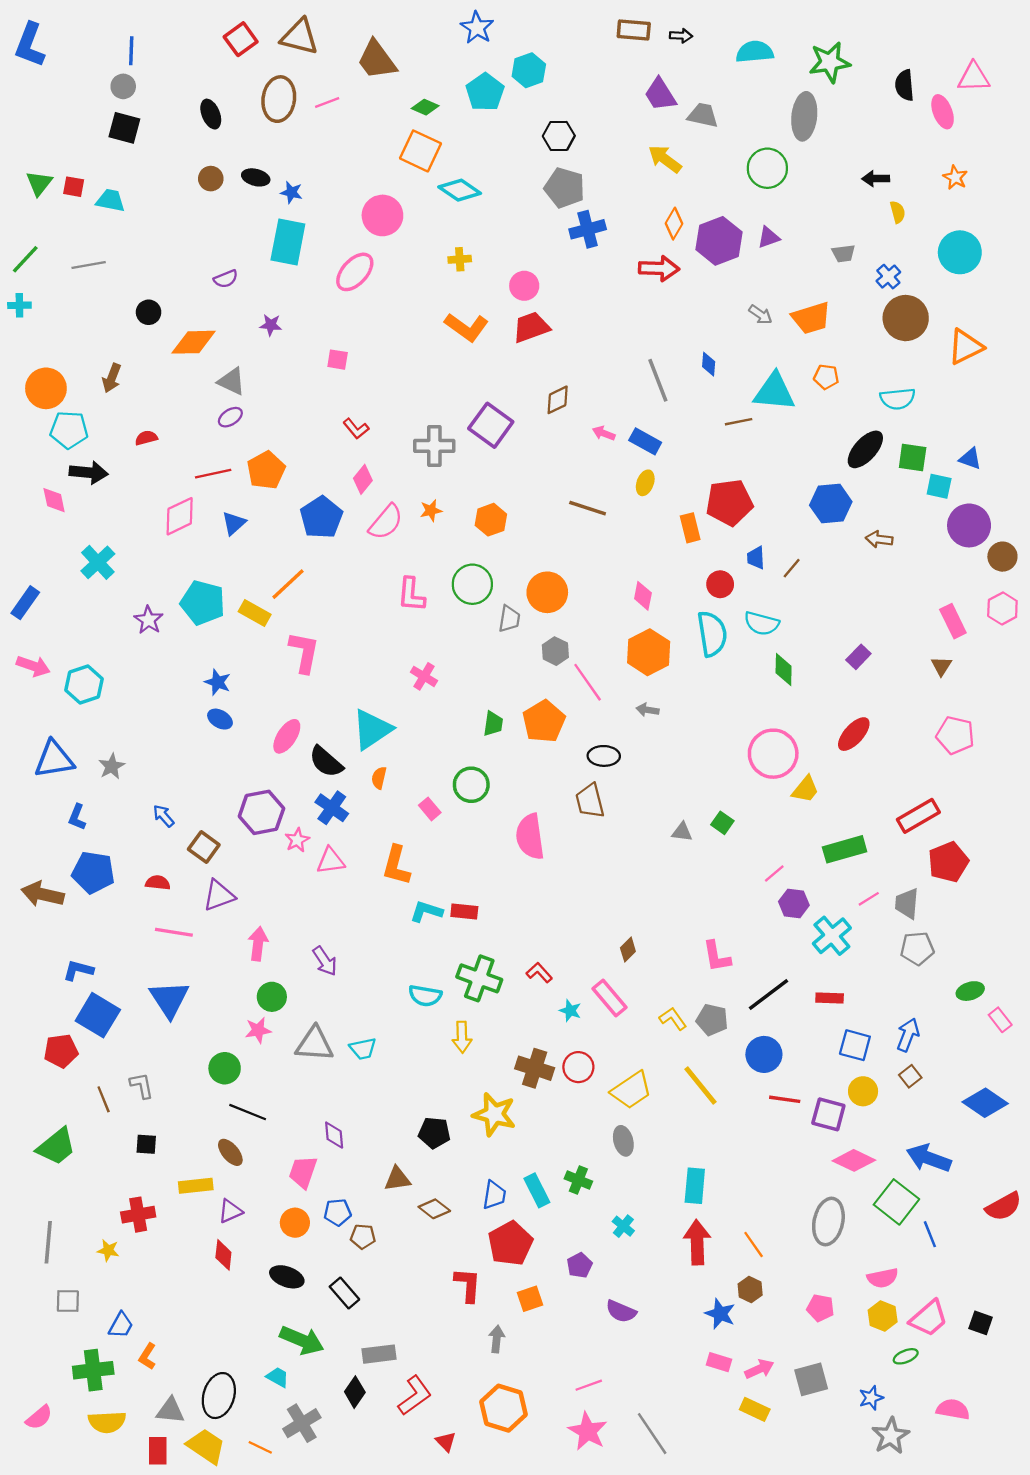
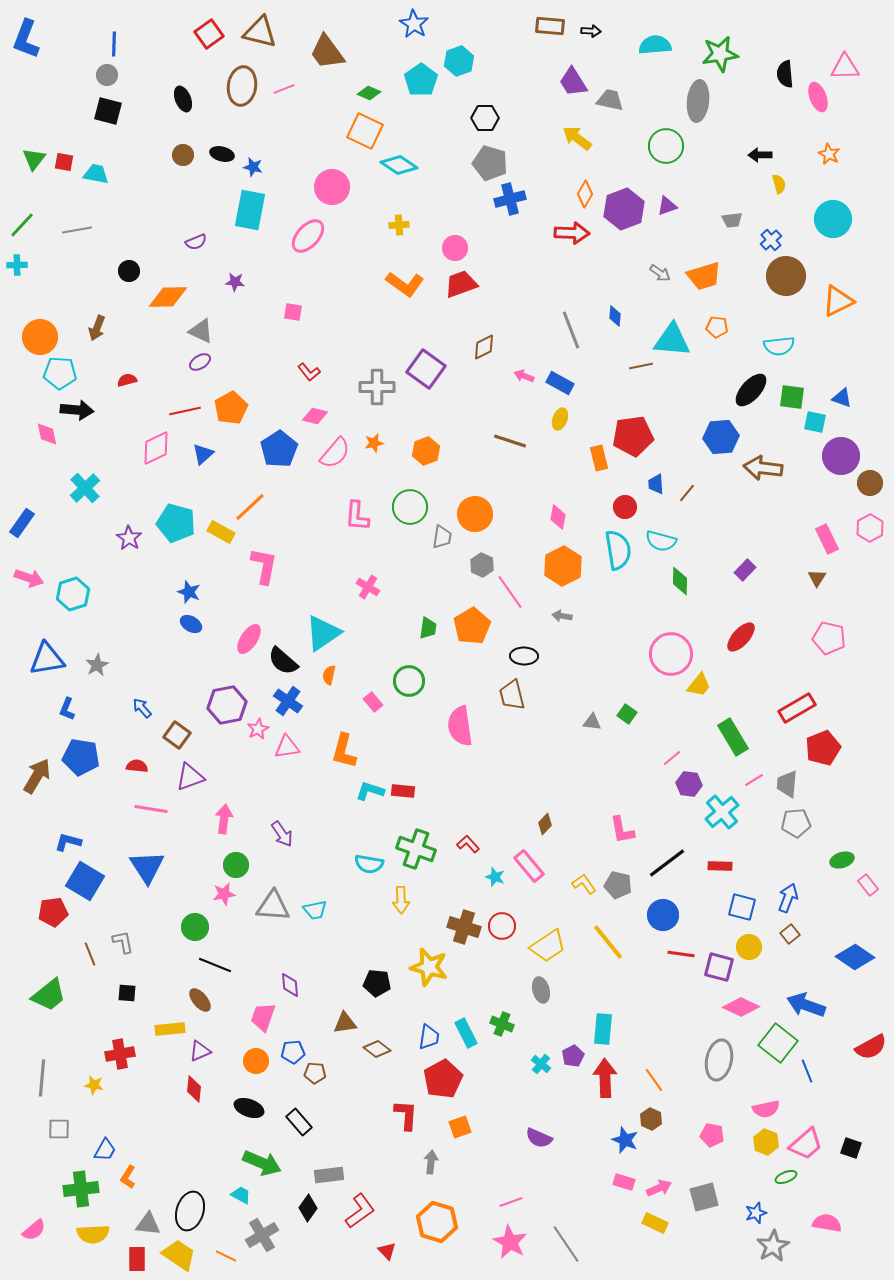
pink diamond: (363, 479) -> (315, 416), turned 65
brown arrow: (879, 539) -> (763, 468), size x1.6
green rectangle: (845, 849) -> (733, 737), turned 75
brown arrow: (43, 894) -> (37, 776), turned 108
purple pentagon: (580, 1265) -> (573, 1056), moved

